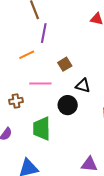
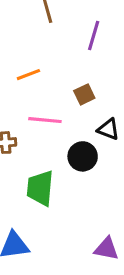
purple line: (44, 33) -> (94, 36), moved

